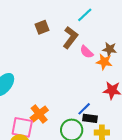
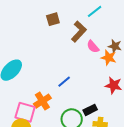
blue line: (84, 109) -> (64, 82), moved
black rectangle: (90, 118) -> (90, 110), turned -40

